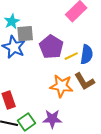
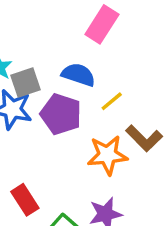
purple pentagon: (51, 47) -> (61, 114), moved
blue semicircle: (87, 54) -> (78, 75), moved, turned -66

